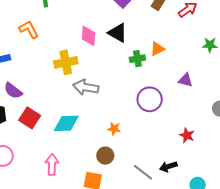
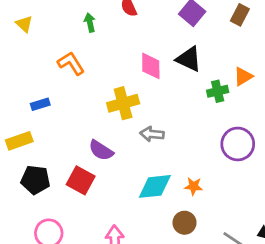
gray arrow: (86, 87) -> (152, 134), size x0.7
purple semicircle: (13, 91) -> (101, 150), moved
cyan diamond: (66, 123) -> (155, 186), moved

